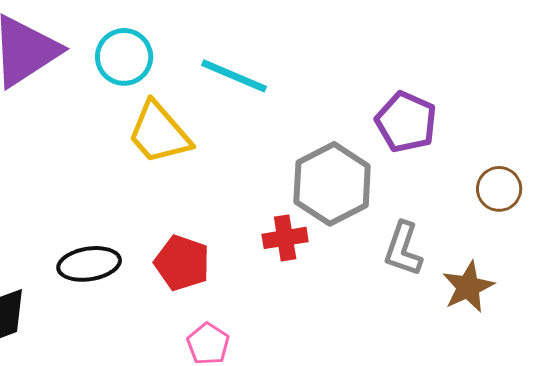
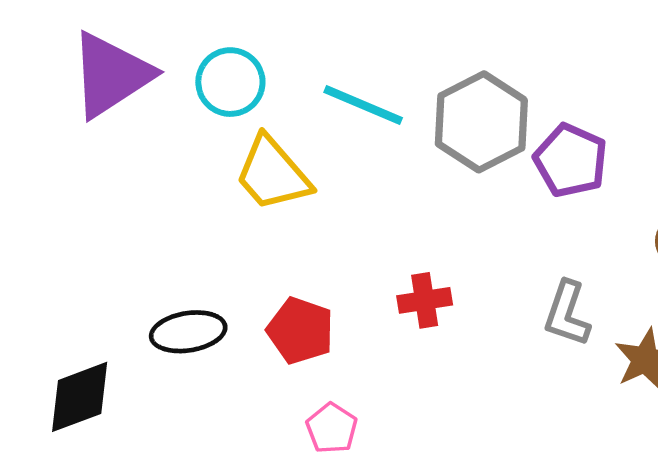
gray hexagon: (332, 184) -> (481, 122), moved

